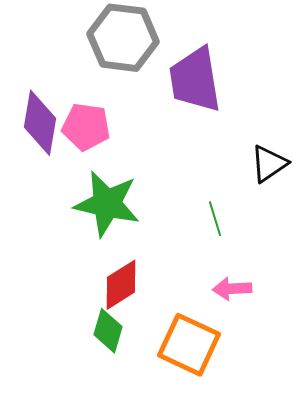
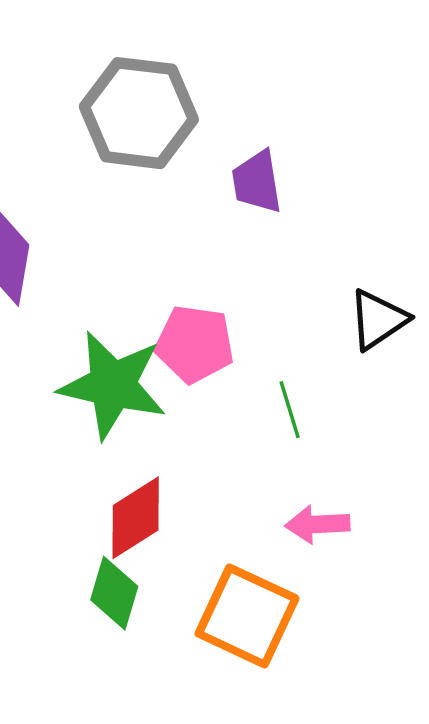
purple trapezoid: (195, 80) -> (257, 182), size x0.6
pink pentagon: (86, 127) -> (195, 344), moved

